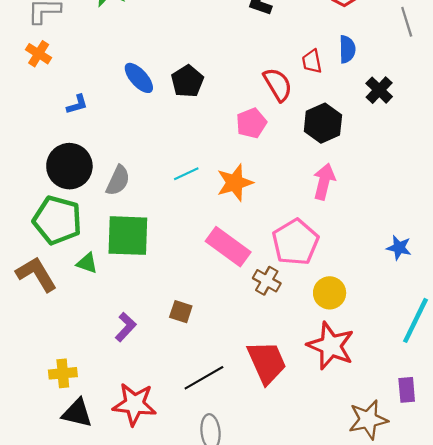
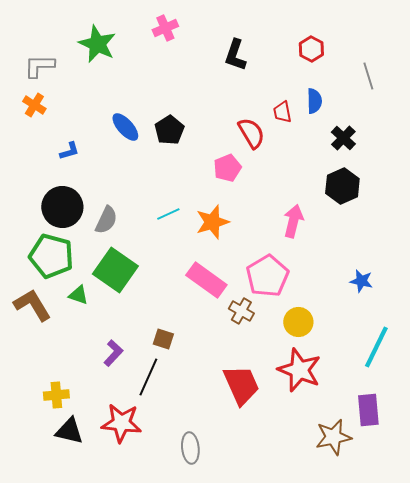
black hexagon: (323, 123) -> (342, 186), moved
green square: (128, 236) -> (115, 270), turned 33
black line: (204, 378) -> (148, 377), moved, turned -36
purple rectangle: (407, 390) -> (368, 410), size x1.4

